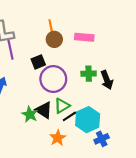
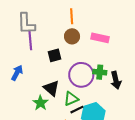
orange line: (51, 28) -> (72, 16), moved
purple circle: (53, 79) -> (81, 75), moved
black triangle: (44, 110) -> (51, 88), moved

